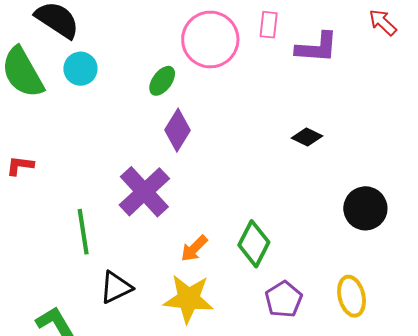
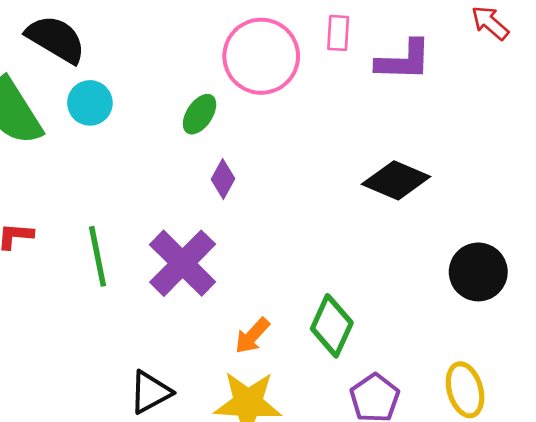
purple diamond: (178, 130) -> (223, 179), size x0.7
black diamond: (307, 137) -> (396, 180), size x1.6
green line: (83, 232) -> (97, 256), moved

